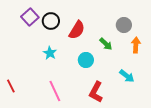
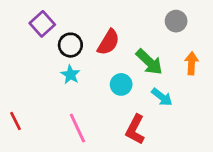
black circle: (51, 21) -> (70, 45), moved
gray circle: (124, 25) -> (176, 21), moved
green arrow: (106, 44) -> (149, 62), size x1.5
cyan arrow: (127, 76) -> (162, 97), moved

